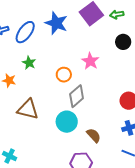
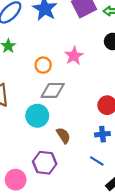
gray diamond: (77, 96) -> (53, 90), turned 30

